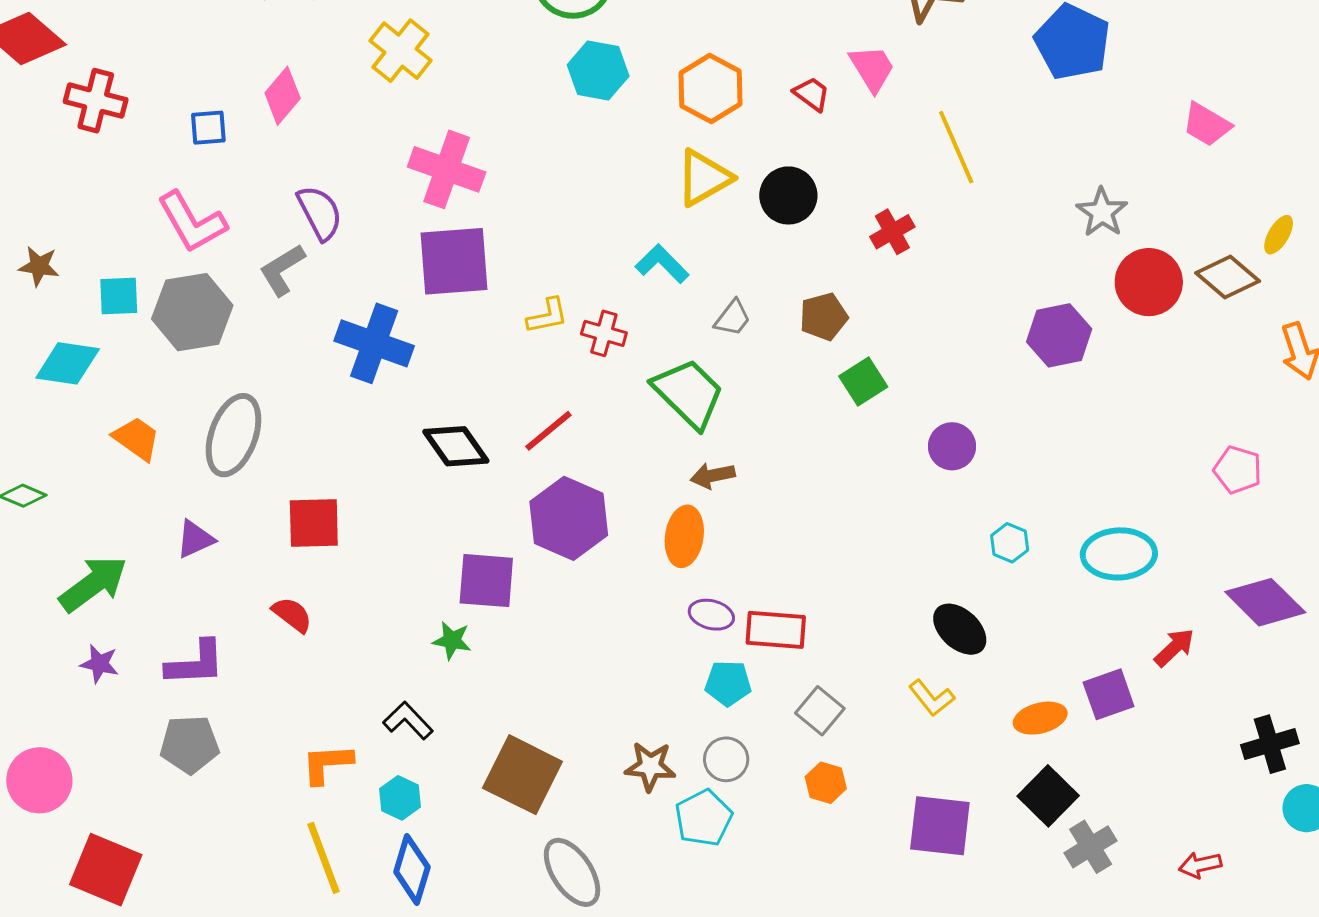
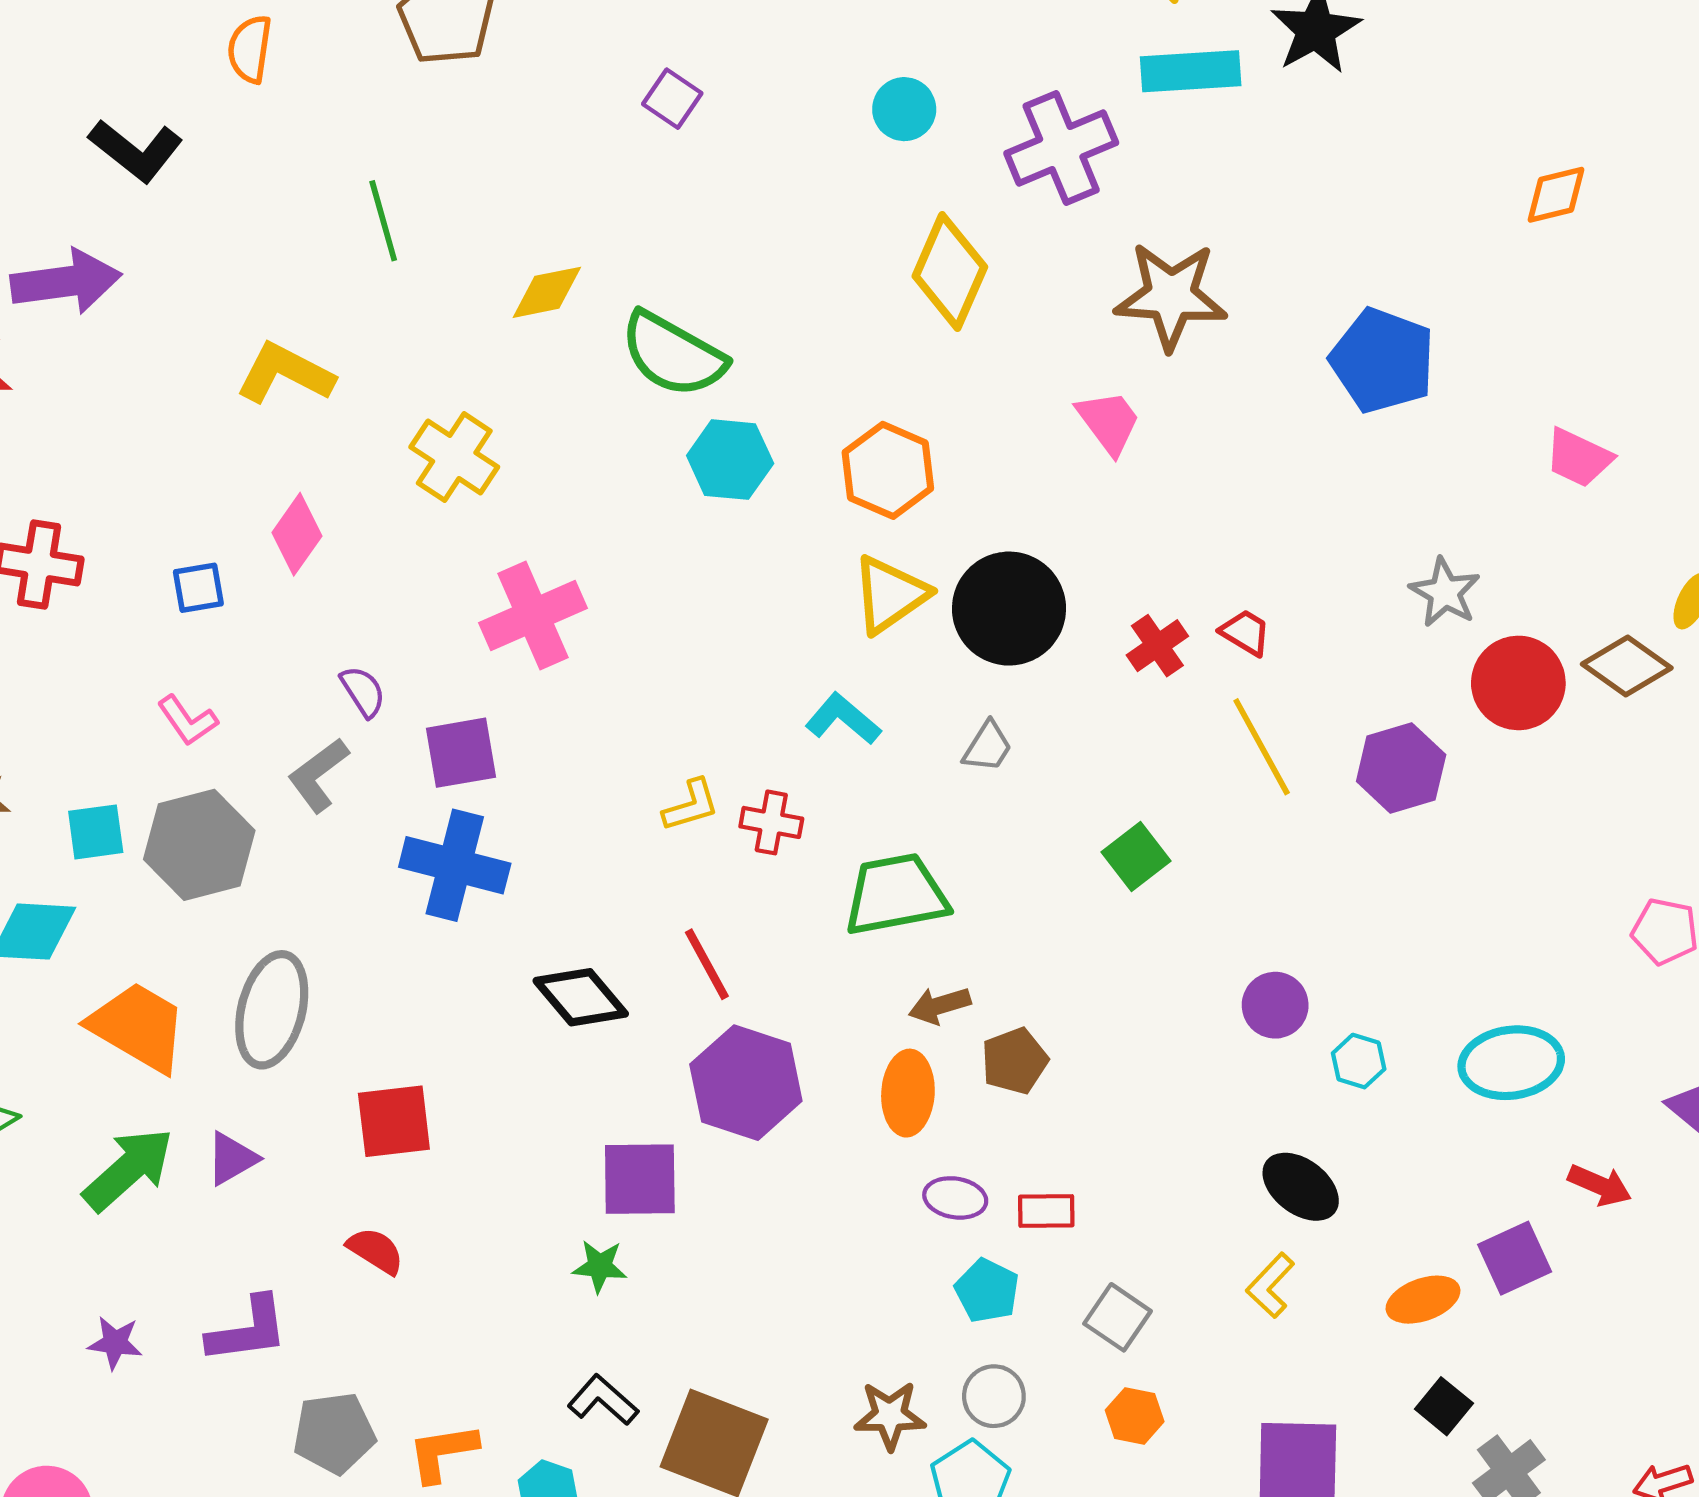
red trapezoid: (812, 94) -> (1245, 633), moved
yellow line: (956, 147) -> (1262, 747), moved
pink cross: (447, 169) -> (533, 616), turned -38
black circle: (788, 195) -> (1009, 609), size x1.4
purple semicircle: (320, 213) -> (363, 691), size x0.7
pink L-shape: (192, 222) -> (187, 720), size x0.6
purple square: (454, 261) -> (461, 753), moved, size x0.7
brown pentagon: (824, 317) -> (1015, 1061), moved
gray trapezoid: (733, 318) -> (988, 747), moved
green trapezoid: (689, 393) -> (896, 895), turned -50
red line: (548, 431) -> (707, 964), turned -74
orange trapezoid: (137, 439) -> (138, 1027), size x1.5
purple circle: (952, 446) -> (1275, 1005), moved
green arrow: (93, 584) -> (128, 1169), moved
red rectangle: (776, 630) -> (1046, 1211), size x0.7
red arrow: (1174, 648) -> (1600, 1185), turned 72
cyan pentagon: (728, 683) -> (987, 1291), turned 30
yellow L-shape: (932, 698) -> (1270, 1285), turned 87
black L-shape: (408, 721) -> (603, 1400), moved
gray pentagon: (190, 744) -> (334, 1433), moved
black square: (1048, 796) -> (1444, 1406), size x0.7

